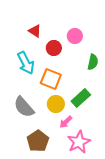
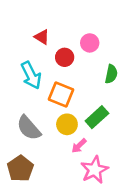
brown pentagon: (38, 141) -> (20, 169), moved

